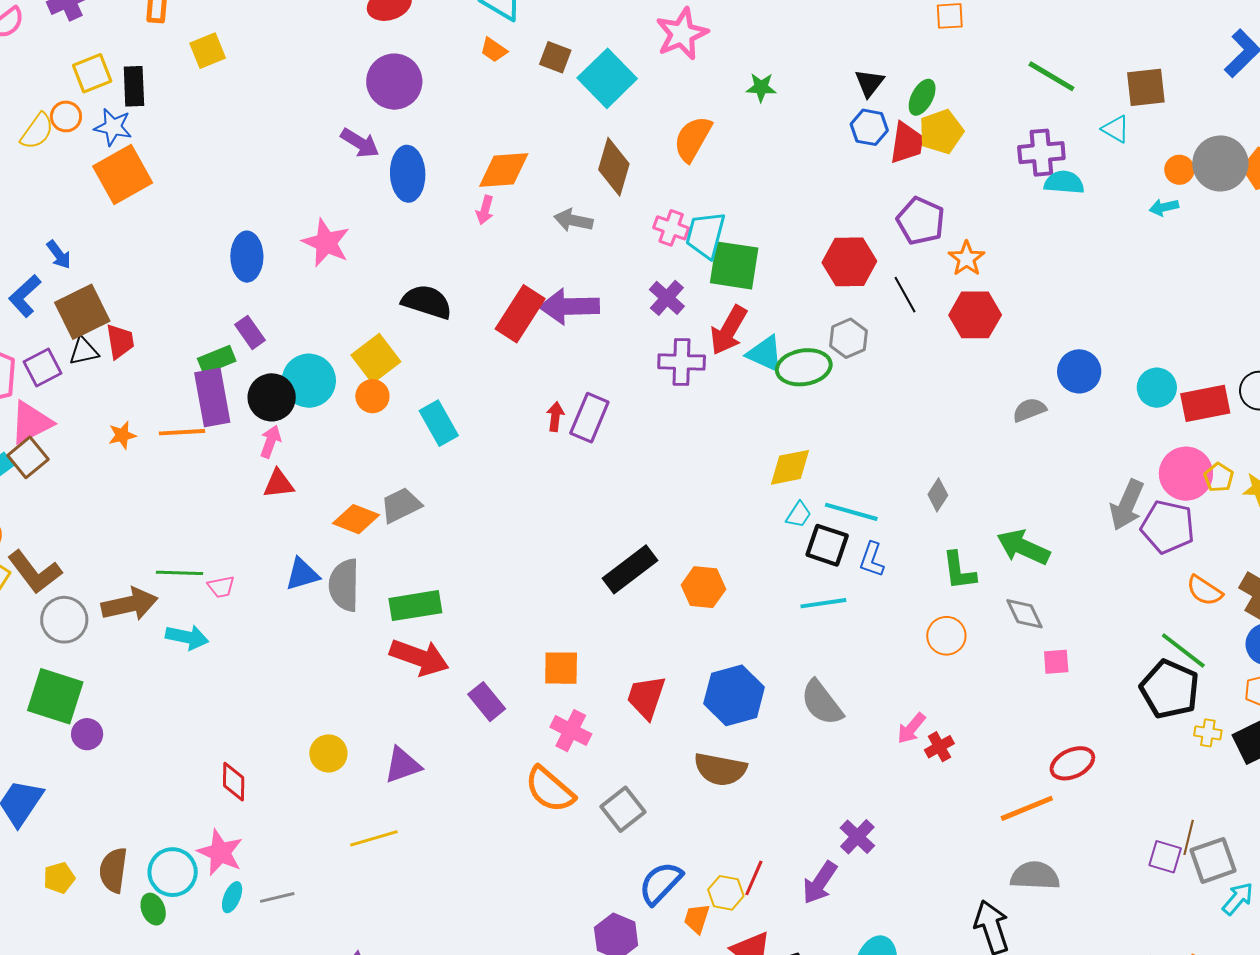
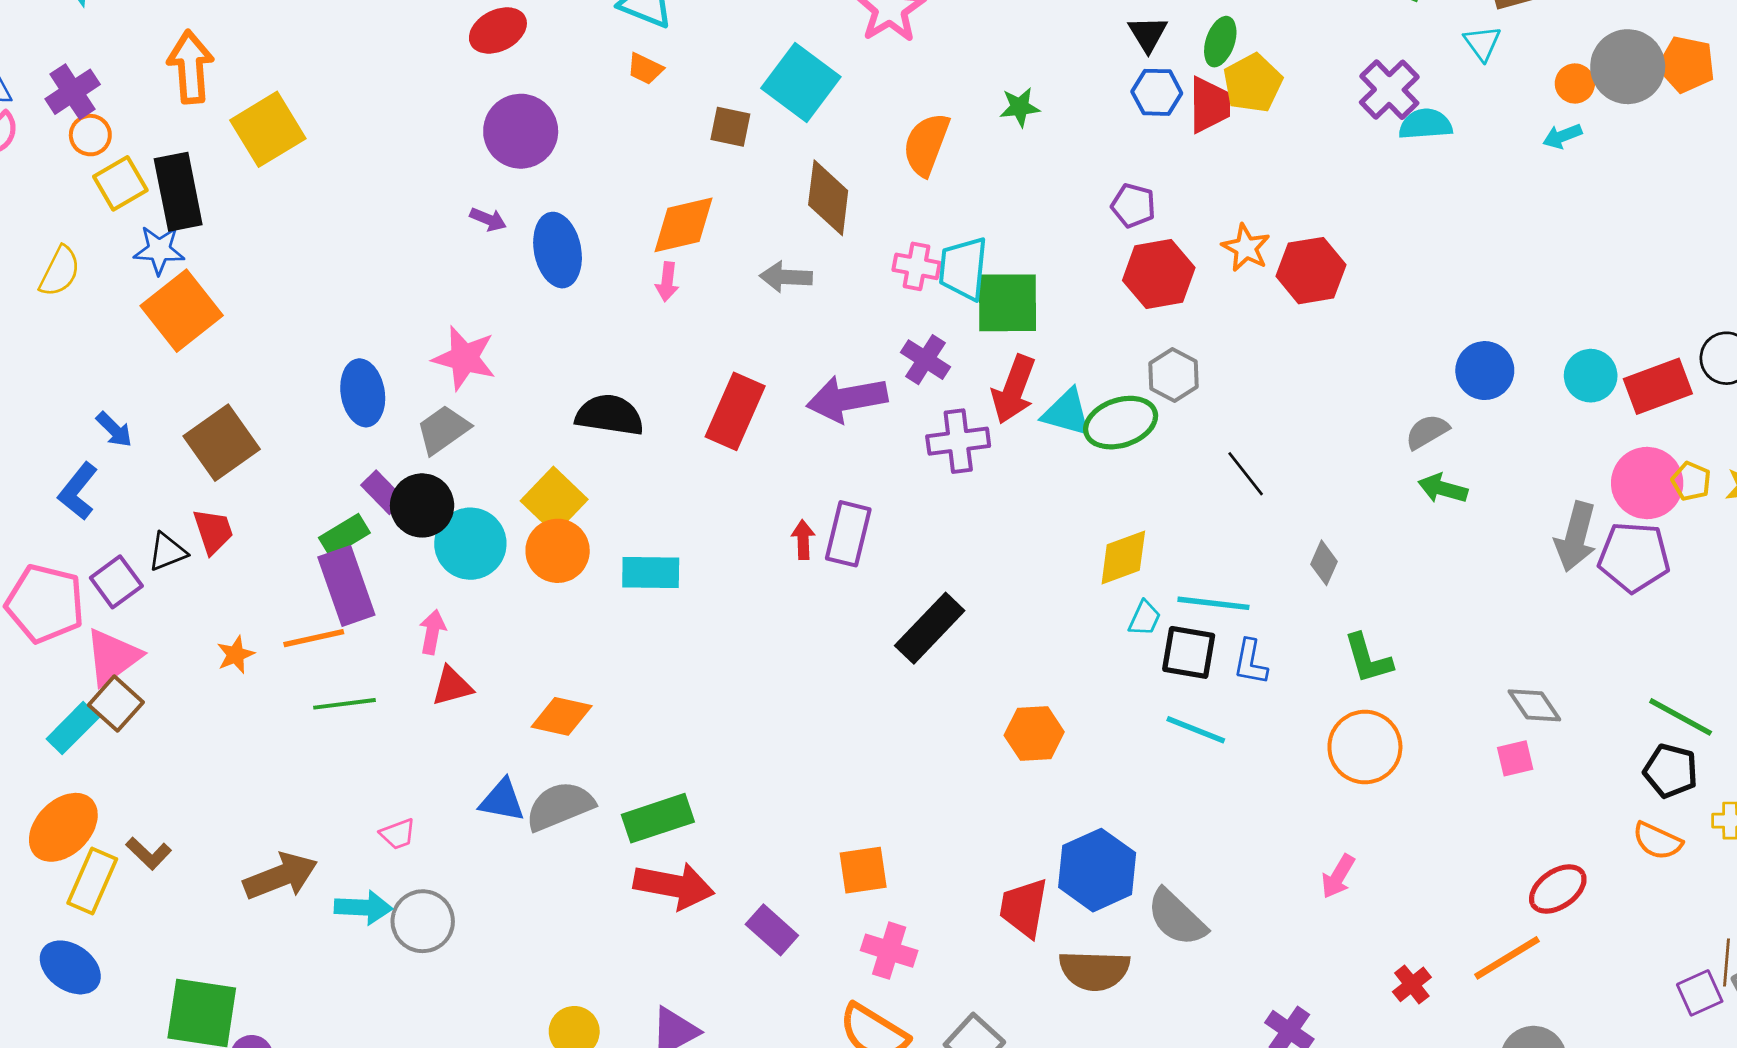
yellow square: (208, 51) -> (268, 129), size x1.5
brown square: (555, 57) -> (730, 127), moved
black rectangle: (134, 86) -> (178, 192), size x1.4
green star: (761, 87) -> (1020, 107), moved
orange circle: (66, 116) -> (90, 135), moved
cyan triangle: (1116, 129) -> (1482, 43), turned 32
purple arrow: (360, 143) -> (488, 219), size x0.7
purple cross: (1041, 153) -> (1389, 90), turned -30
purple pentagon: (921, 221) -> (1133, 206), moved, size x0.7
orange star: (967, 259) -> (1246, 248), moved
black line: (905, 295) -> (1246, 474), moved
purple arrow: (569, 307) -> (847, 399), moved
brown square: (82, 312) -> (222, 443), moved
red hexagon: (975, 315) -> (1311, 271), moved
orange circle: (372, 396) -> (558, 551), size x1.4
black circle: (272, 397) -> (422, 505), moved
cyan rectangle: (439, 423) -> (651, 572), turned -51
gray trapezoid: (401, 505) -> (443, 430), moved
green arrow: (1023, 547) -> (1443, 489), moved, size x0.7
black rectangle: (630, 569) -> (930, 628), moved
brown L-shape: (35, 572) -> (149, 853), size x0.6
green line: (180, 573) -> (344, 704), moved
blue triangle: (302, 574) -> (502, 800), turned 36
gray semicircle: (344, 585) -> (560, 806), turned 76
orange semicircle: (1204, 591) -> (1657, 841), moved
cyan line: (823, 603) -> (1196, 730), turned 39
gray diamond: (1025, 614) -> (1534, 705), moved
gray circle: (64, 620) -> (423, 921), moved
orange circle: (946, 636) -> (1365, 747), size x1.4
black pentagon: (1170, 689) -> (1671, 771), size x0.7
red trapezoid: (646, 697) -> (1024, 908), moved
gray semicircle: (822, 703) -> (1177, 918), moved
red cross: (939, 747) -> (1412, 984), moved
purple square: (1165, 857) -> (1700, 993), turned -32

